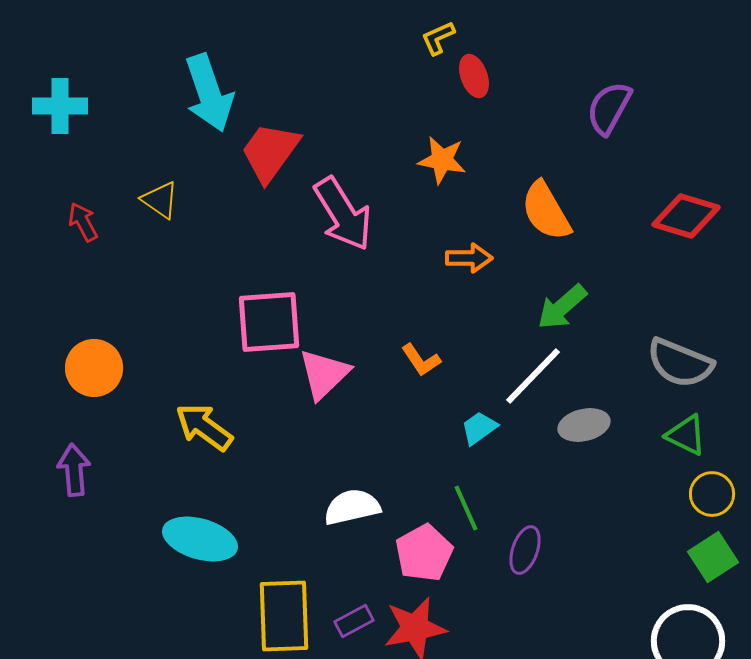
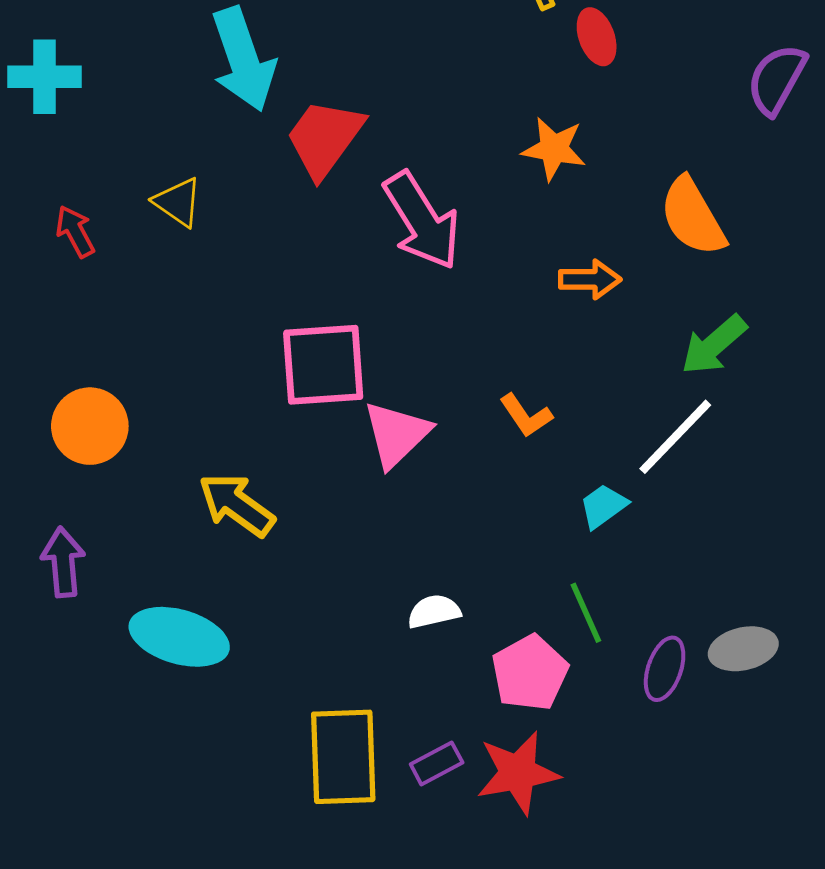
gray ellipse: (584, 425) -> (743, 649), moved
white semicircle: (352, 507) -> (434, 611), size x0.7
cyan ellipse: (200, 539) -> (179, 637), moved

